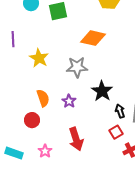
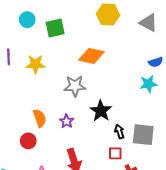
yellow star: (39, 58) -> (35, 64), moved, turned -30
red square: (116, 132) -> (115, 153), turned 32

